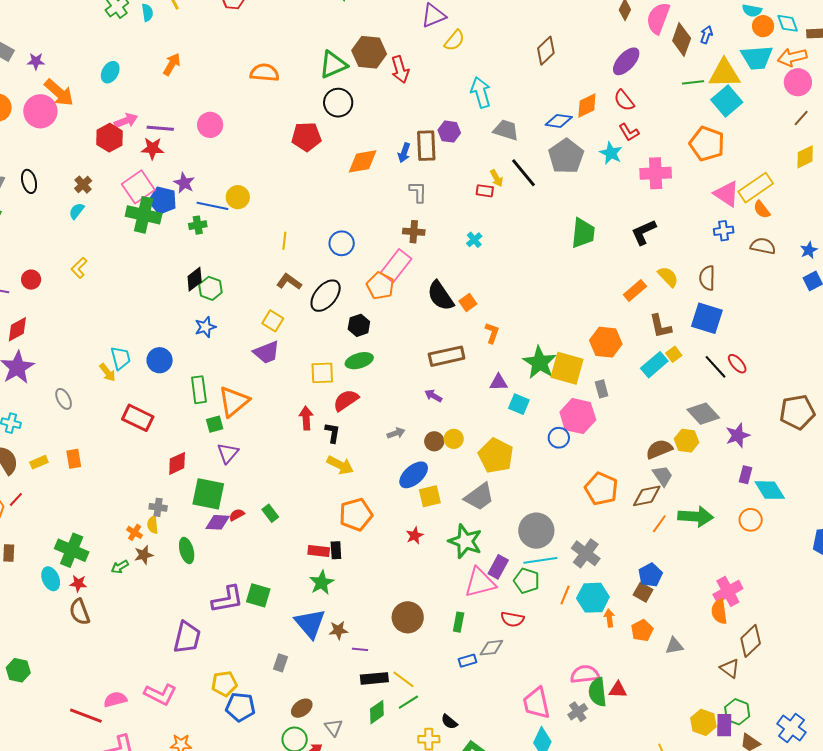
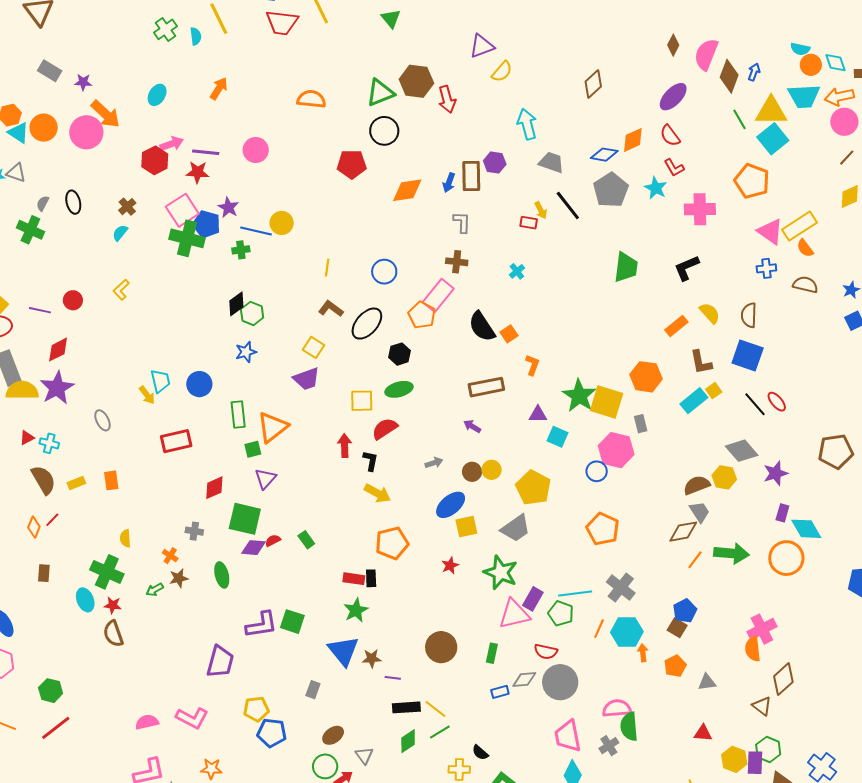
green line: (693, 82) -> (739, 119), turned 65
red rectangle: (138, 418) -> (176, 441), turned -40
orange pentagon: (601, 489) -> (603, 529), moved
orange circle: (751, 520) -> (786, 558), size x1.5
yellow semicircle: (153, 525) -> (125, 538), moved
gray circle: (536, 531) -> (560, 682), moved
red triangle: (618, 690) -> (703, 733), moved
red line: (86, 716) -> (56, 728), moved, turned -60

